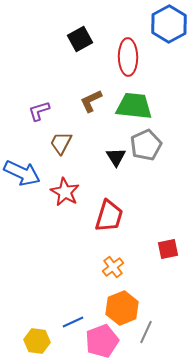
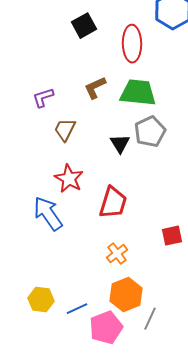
blue arrow: (22, 173) -> (48, 214), moved, turned -150
yellow hexagon: (37, 341) -> (41, 300), moved

